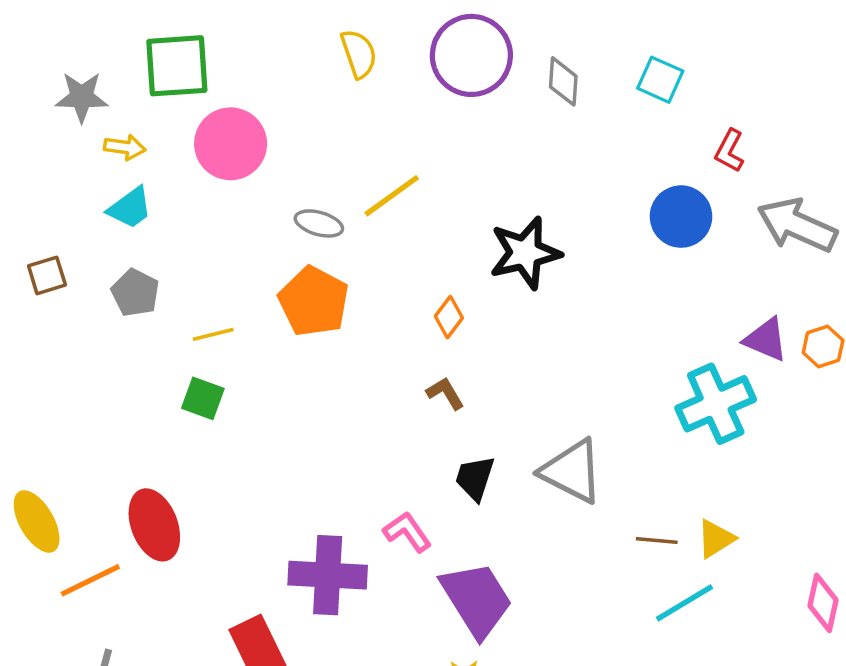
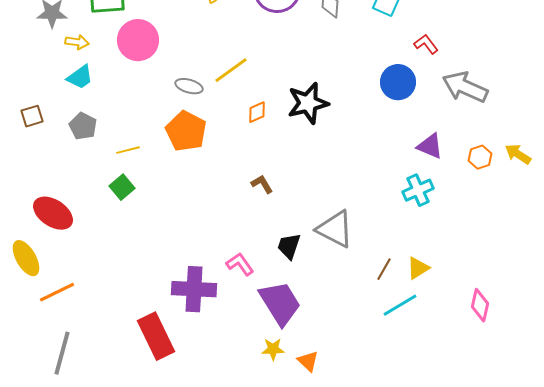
red L-shape: (729, 151) -> (426, 44), turned 115
orange diamond: (449, 317) -> (257, 112), moved, turned 30
purple triangle: (766, 340) -> (430, 146), moved
green square: (203, 398) -> (122, 187), turned 30
cyan cross: (716, 404) -> (418, 190), size x0.7
black trapezoid: (475, 478) -> (289, 246), moved
red ellipse: (154, 525) -> (53, 213), moved, turned -36
brown line: (657, 541) -> (384, 269), turned -65

